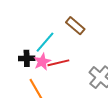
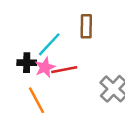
brown rectangle: (75, 26) -> (86, 26), turned 48

